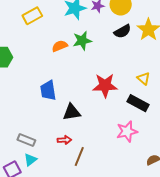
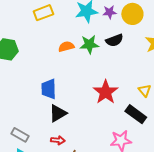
black semicircle: (122, 31) -> (114, 40), moved
red star: (105, 85) -> (106, 92), turned 30
black triangle: (72, 112) -> (58, 113), moved, turned -30

